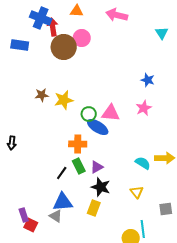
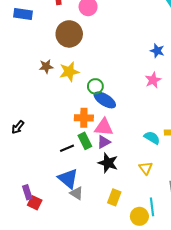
brown circle: (64, 47) -> (69, 34), moved
pink triangle: (111, 113) -> (104, 127), moved
black arrow: (12, 143) -> (18, 127), moved, turned 32
black line: (62, 173) -> (67, 148), turned 32
blue triangle: (63, 202) -> (68, 179), turned 45
yellow rectangle: (94, 208) -> (114, 197), moved
gray triangle: (56, 216) -> (77, 193), moved

